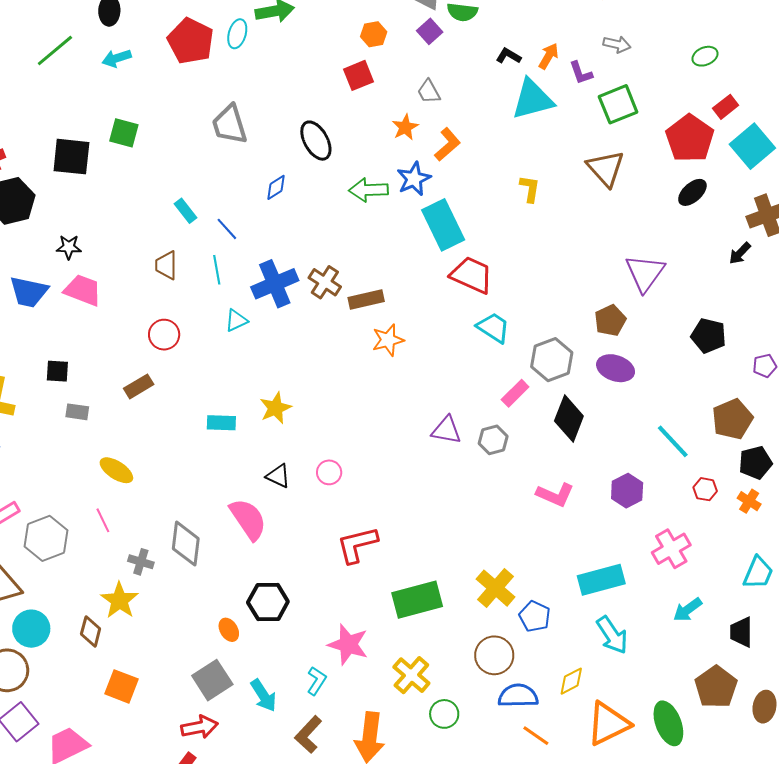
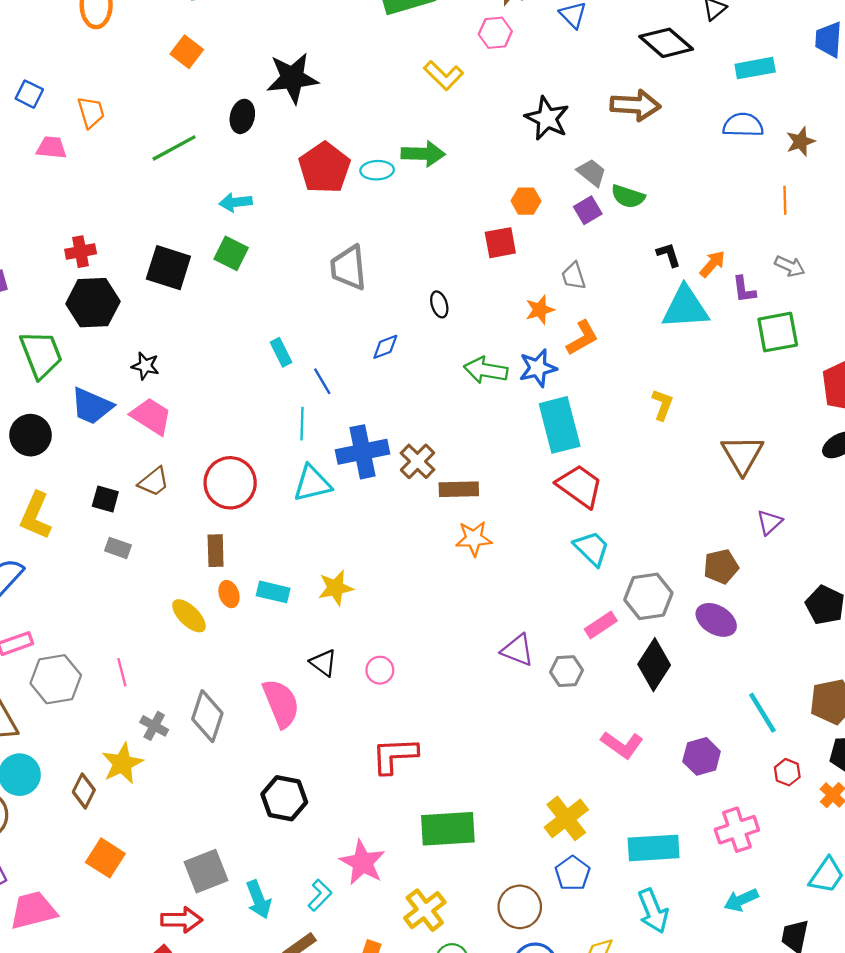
cyan ellipse: (237, 34) -> (377, 170), turned 60
black L-shape: (508, 56) -> (669, 255), turned 30
cyan arrow: (117, 58) -> (236, 202), moved
black ellipse: (316, 141) -> (439, 304), size x0.6
brown triangle: (606, 168) -> (742, 455), moved
brown trapezoid: (166, 265) -> (154, 482), moved, turned -140
purple triangle: (645, 273) -> (770, 522), size x0.6
cyan triangle: (236, 321) -> (312, 483), size x1.5
red circle: (164, 335) -> (230, 483), size x1.5
brown rectangle: (139, 386) -> (216, 551), moved, turned -72
yellow ellipse: (116, 470) -> (189, 616), moved
yellow cross: (496, 588) -> (566, 818), moved
orange ellipse: (229, 630) -> (229, 594), moved

